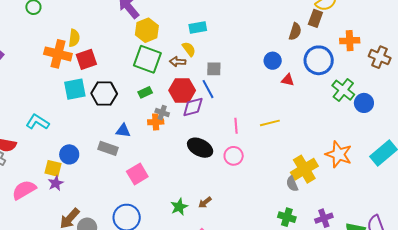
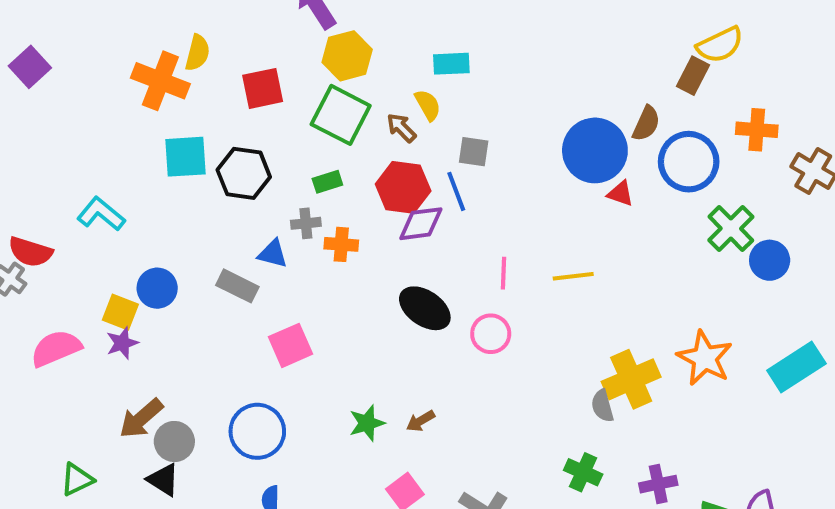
brown semicircle: (295, 31) -> (646, 124), moved
red square: (86, 59) -> (263, 88), moved
blue circle: (273, 61) -> (595, 150), size x1.8
brown arrow: (178, 62) -> (401, 128), turned 35
gray cross: (162, 113) -> (306, 223), moved, turned -32

